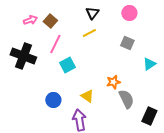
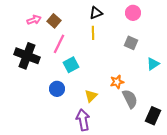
black triangle: (92, 13) -> (96, 13), turned 32
yellow line: (89, 33) -> (93, 33), turned -64
yellow triangle: (87, 96) -> (91, 96), turned 40
blue circle: (53, 100) -> (57, 89), moved

